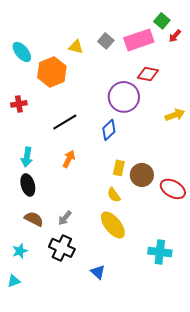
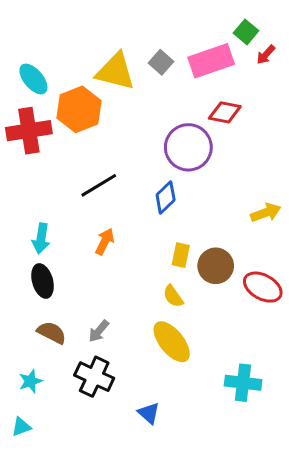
yellow triangle: (76, 47) -> (115, 71), size x1.8
red cross: (19, 104) -> (29, 131), moved, size x1.8
yellow arrow: (175, 115) -> (266, 213), moved

